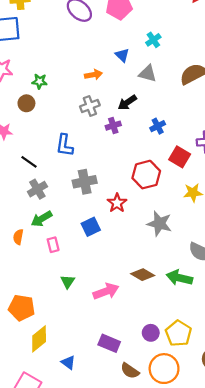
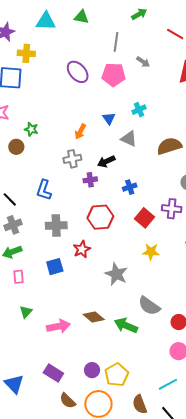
orange arrow: (93, 75) -> (80, 132), turned 119
red hexagon: (146, 175) -> (100, 217), moved
blue triangle: (68, 362) -> (14, 384), size x1.5

